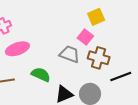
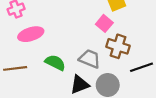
gray trapezoid: (70, 54) -> (90, 59), moved

